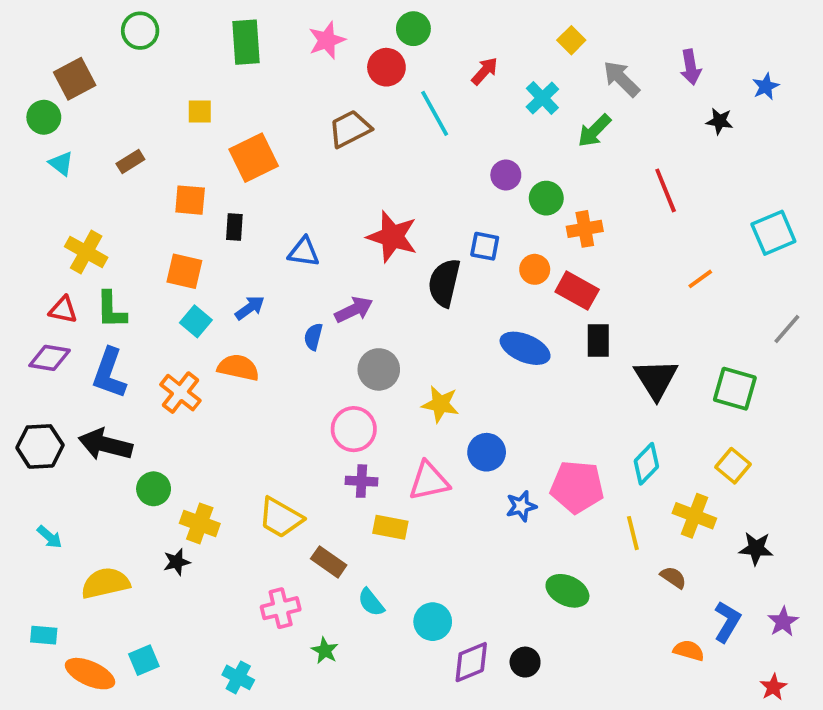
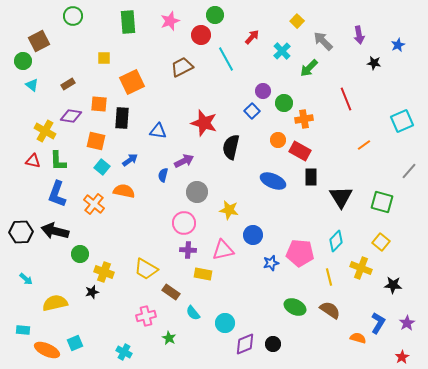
black rectangle: (234, 227) -> (122, 118), size x1.5
blue square: (485, 246) -> (252, 111), moved, turned 35
purple diamond: (50, 358) -> (71, 116), moved
brown semicircle: (673, 577) -> (330, 310), moved, size x1.5

